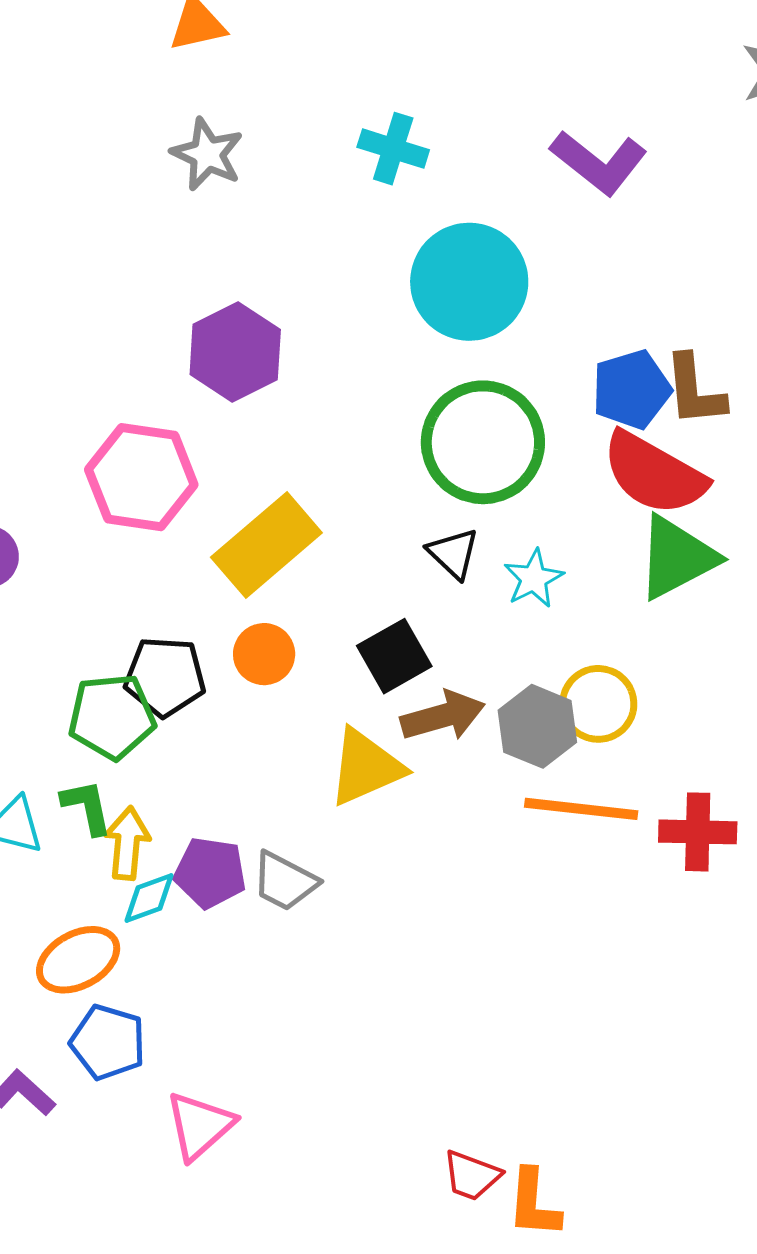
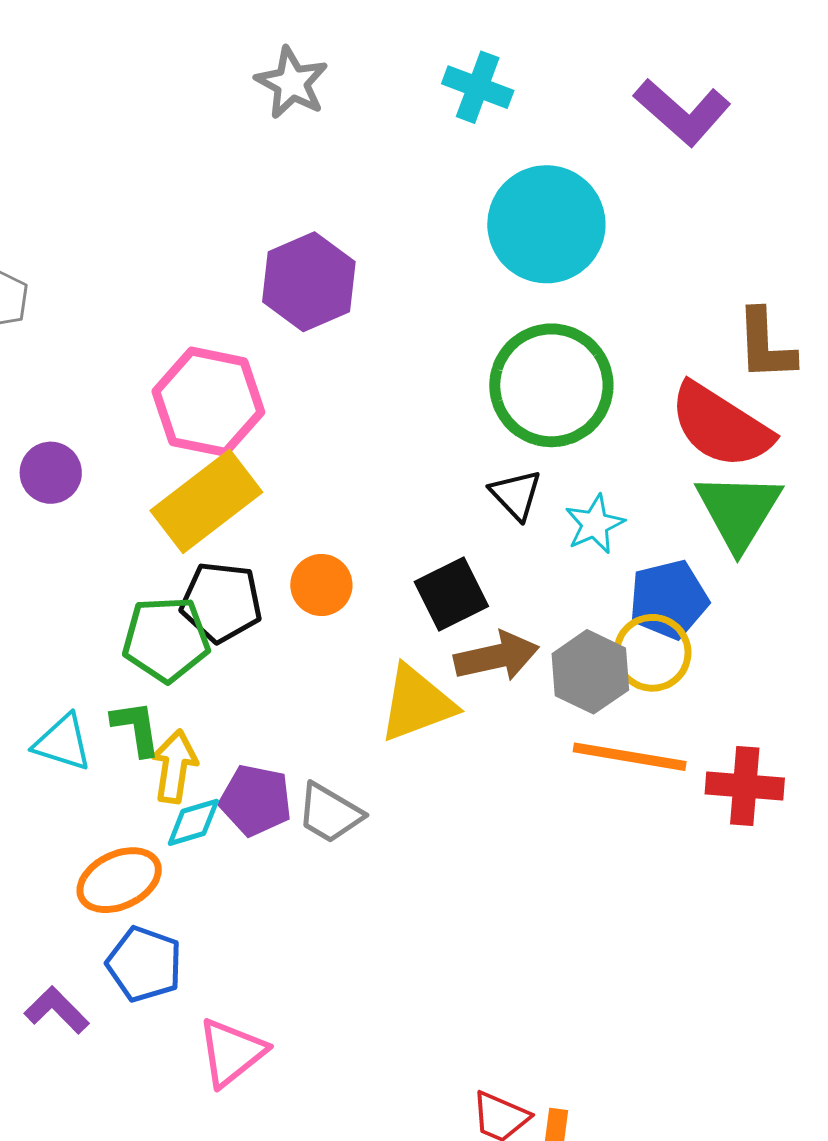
blue pentagon: (631, 390) -> (668, 599), moved
yellow rectangle: (266, 545) -> (206, 501), moved
green triangle: (677, 557) -> (739, 511), turned -34

